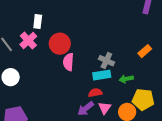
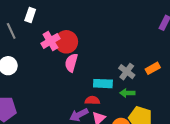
white rectangle: (38, 22) -> (30, 15), moved
pink cross: (28, 40) -> (50, 41), moved
gray cross: (106, 61) -> (127, 72), moved

